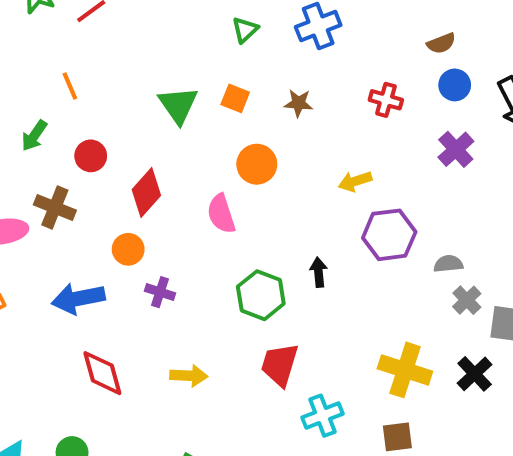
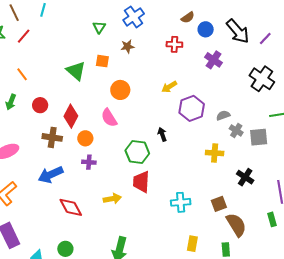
brown semicircle: (441, 43) -> (188, 17), moved
brown star: (298, 103) -> (127, 46), moved
brown cross: (55, 208) -> (52, 137), moved
orange circle: (128, 249) -> (85, 138), moved
red trapezoid: (280, 365) -> (141, 182), moved
yellow cross: (405, 370) -> (215, 153), moved, size x0.7
black cross: (475, 374) -> (245, 177), moved
cyan cross: (323, 416) -> (181, 202), turned 30

